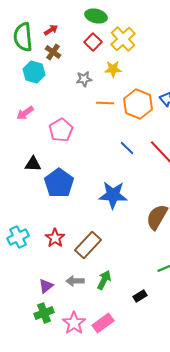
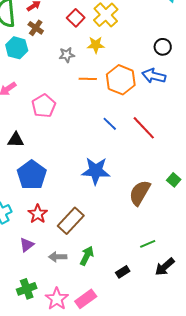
blue pentagon: (59, 183) -> (32, 175), moved
purple triangle: (46, 286) -> (27, 245), moved

